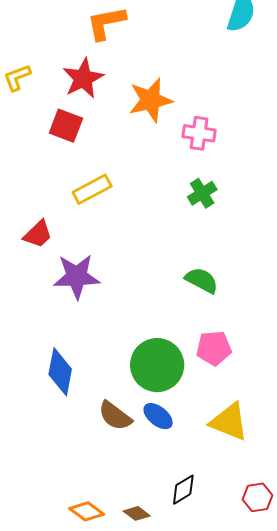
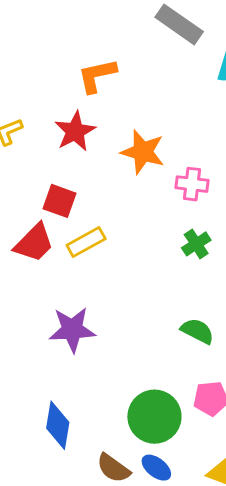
orange star: (151, 100) -> (143, 152), turned 30
red square: (66, 126) -> (60, 201), moved
red trapezoid: (38, 234) -> (34, 243), moved, size x1.4

